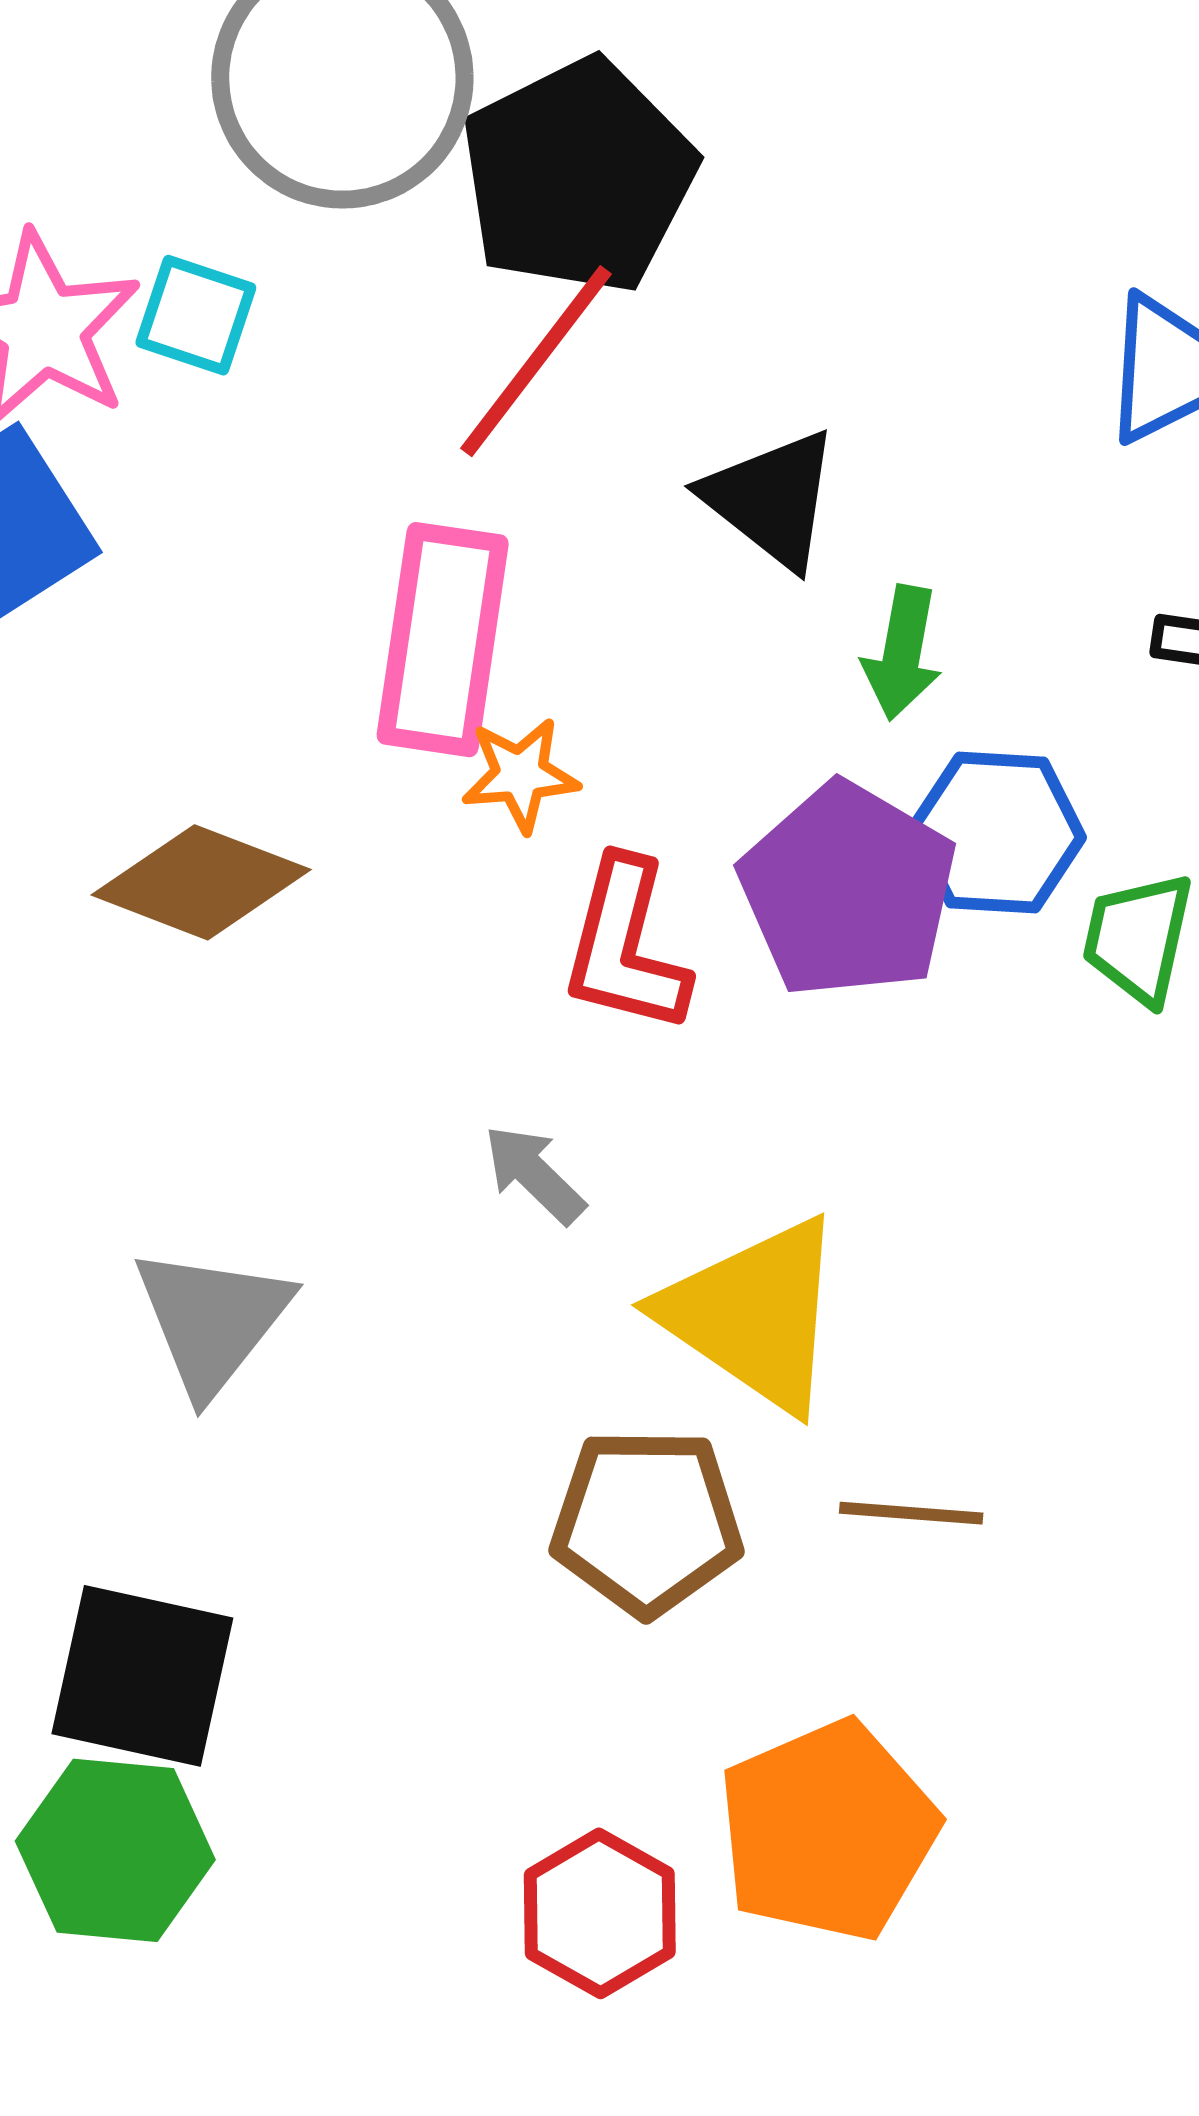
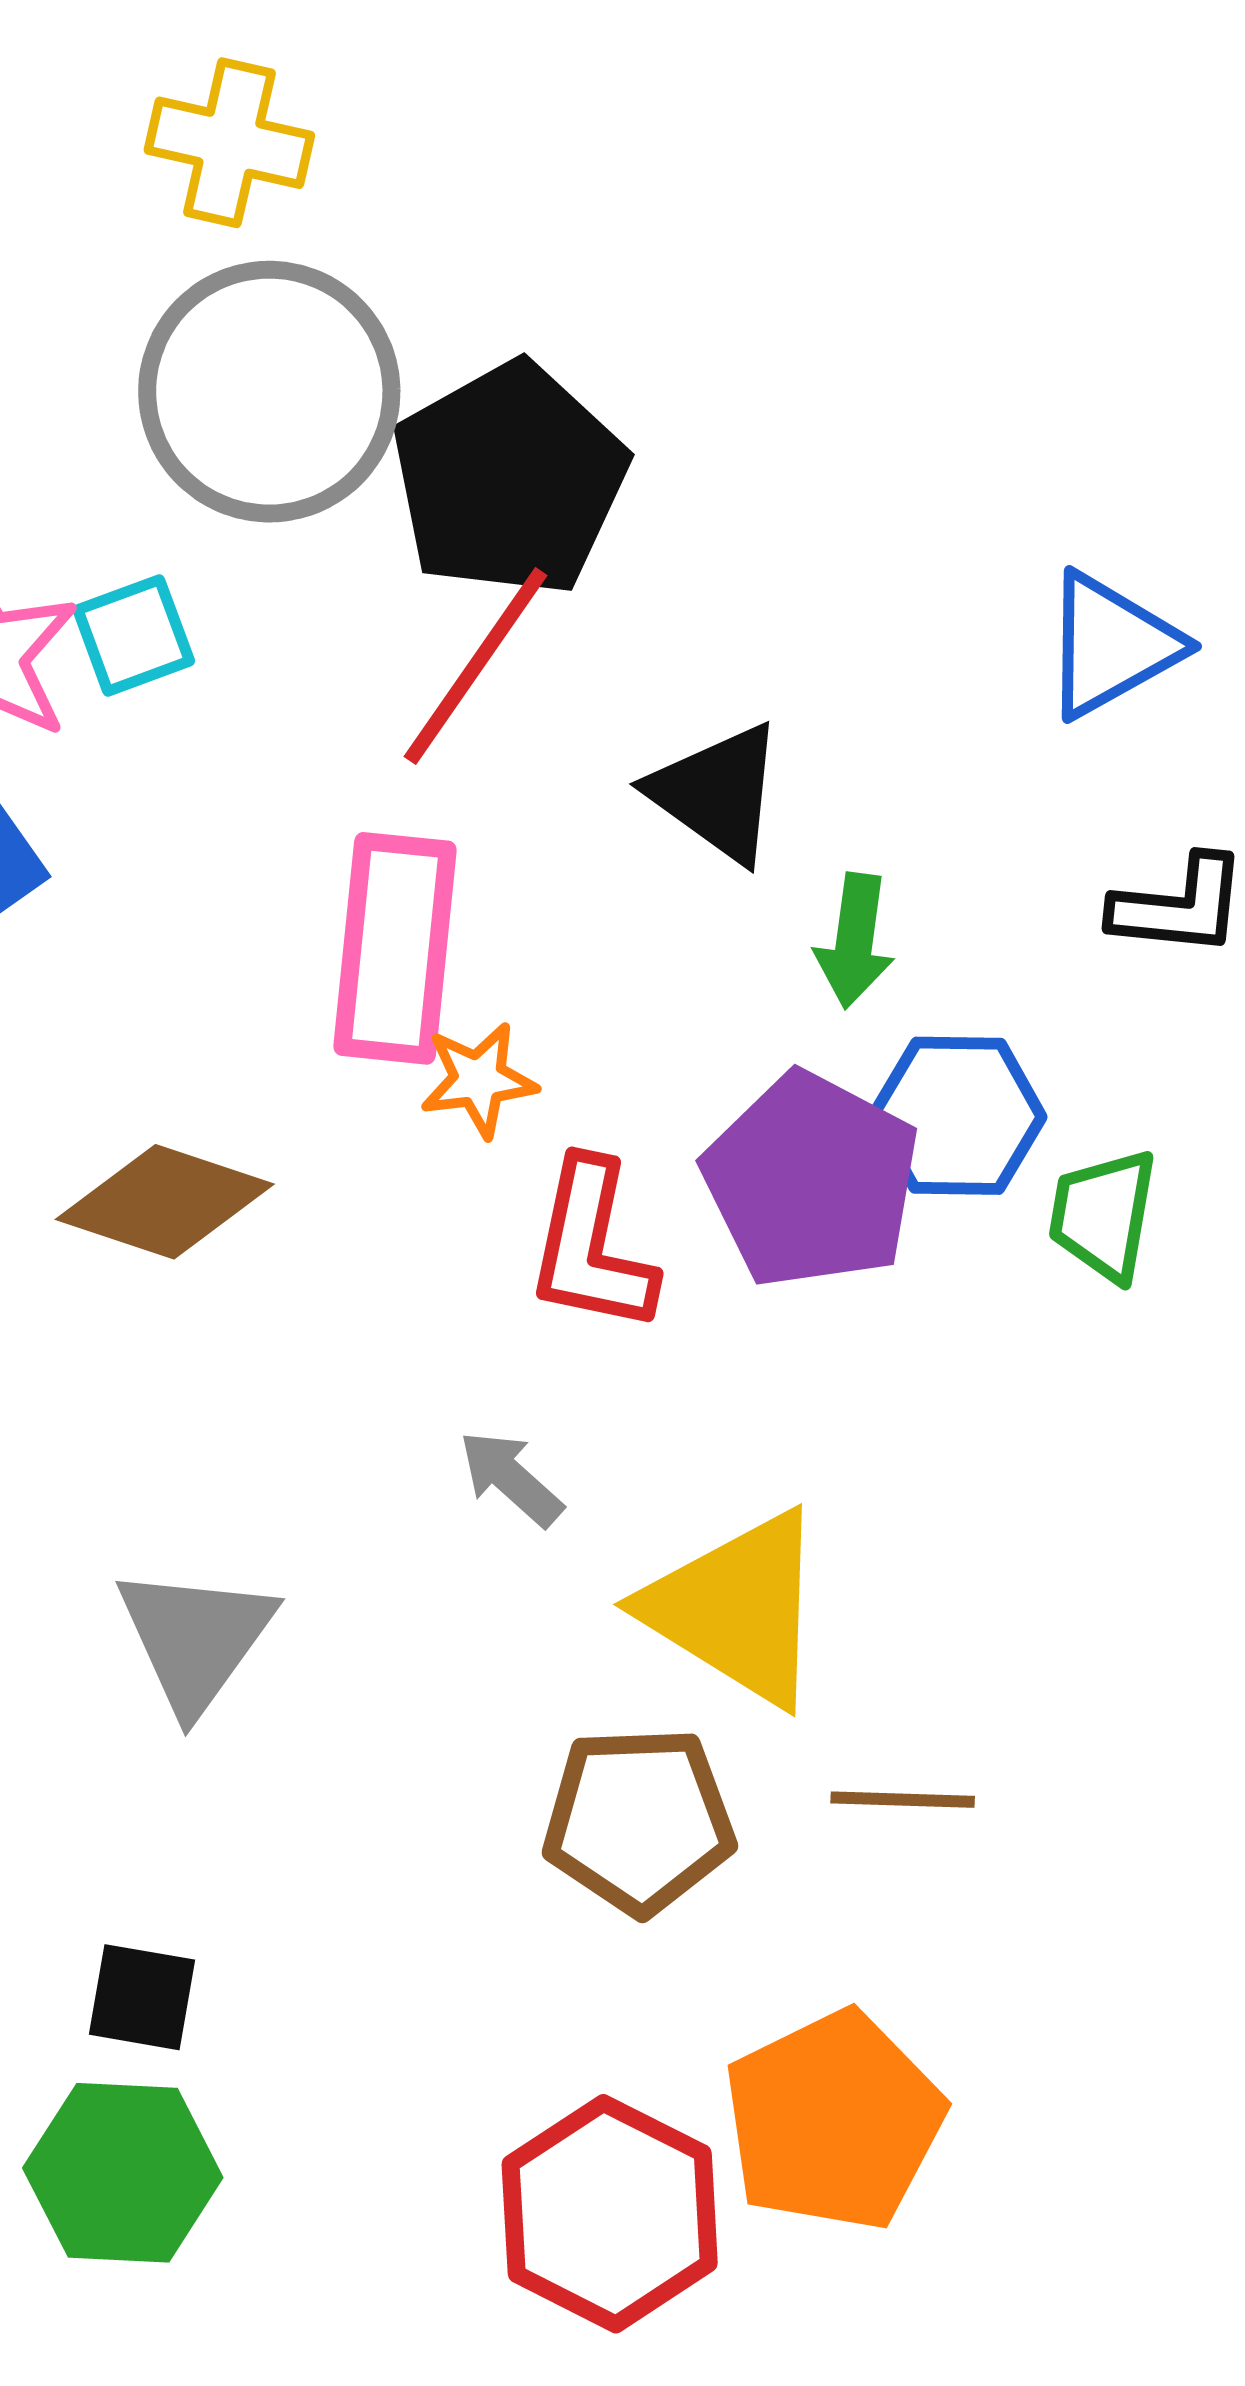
cyan square: (196, 315) -> (134, 635), turned -36
black square: (142, 1676) -> (142, 1997), size x0.6
red hexagon: (600, 1913) -> (610, 2214), size x1.4

